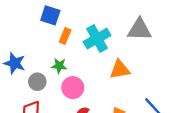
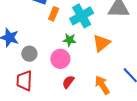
green star: (59, 66) -> (69, 40), moved
orange triangle: (120, 70) -> (101, 43), turned -30

